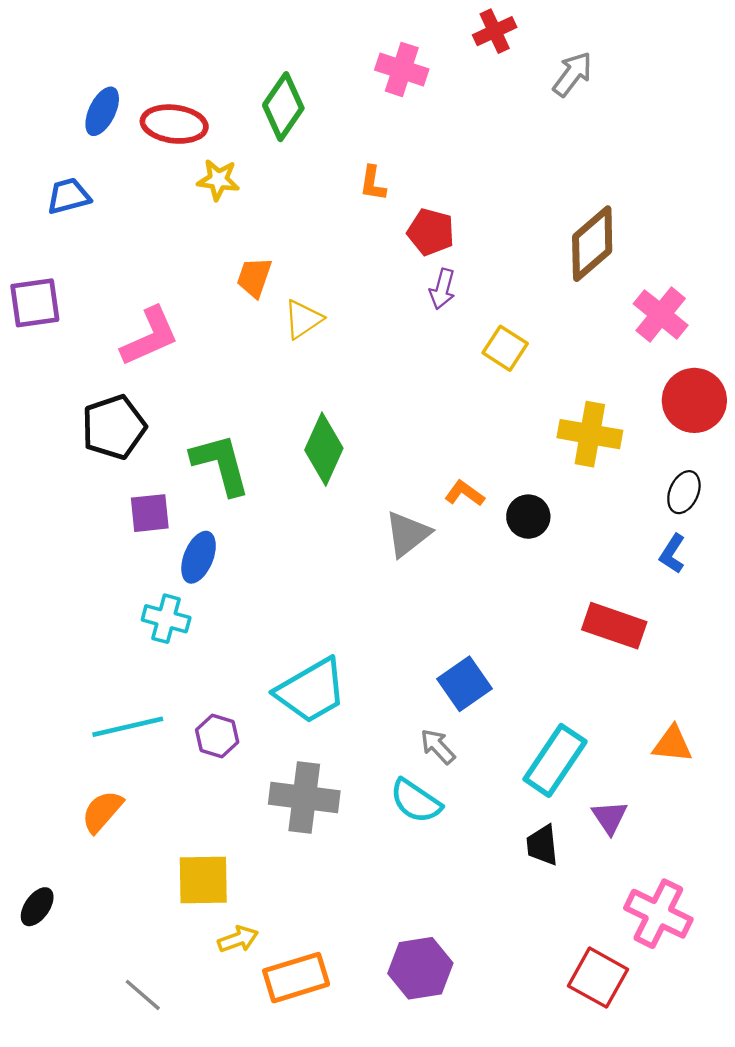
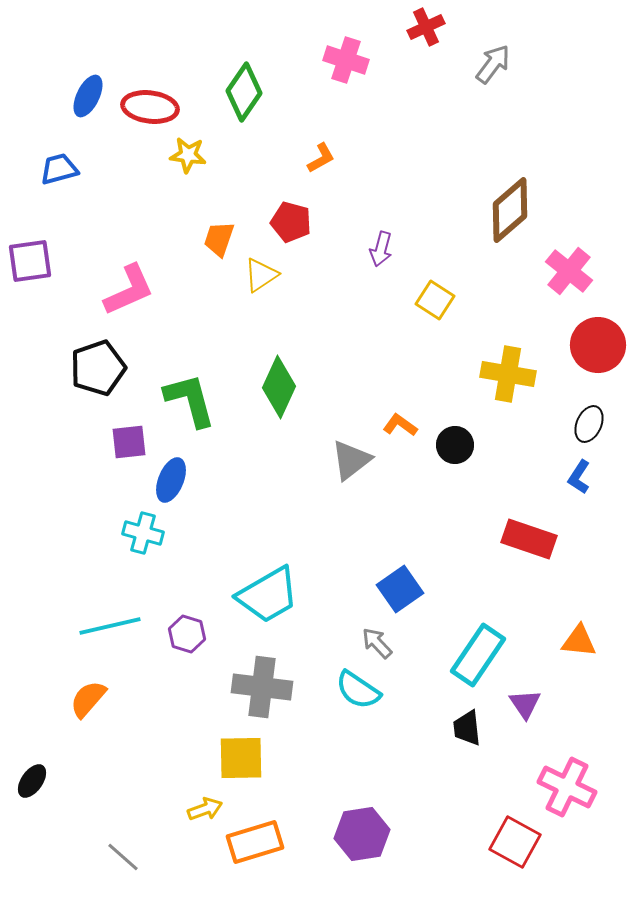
orange L-shape: (373, 183) -> (321, 158), turned -128
red pentagon: (431, 232) -> (291, 222), moved
yellow square: (203, 880) -> (241, 758), moved

